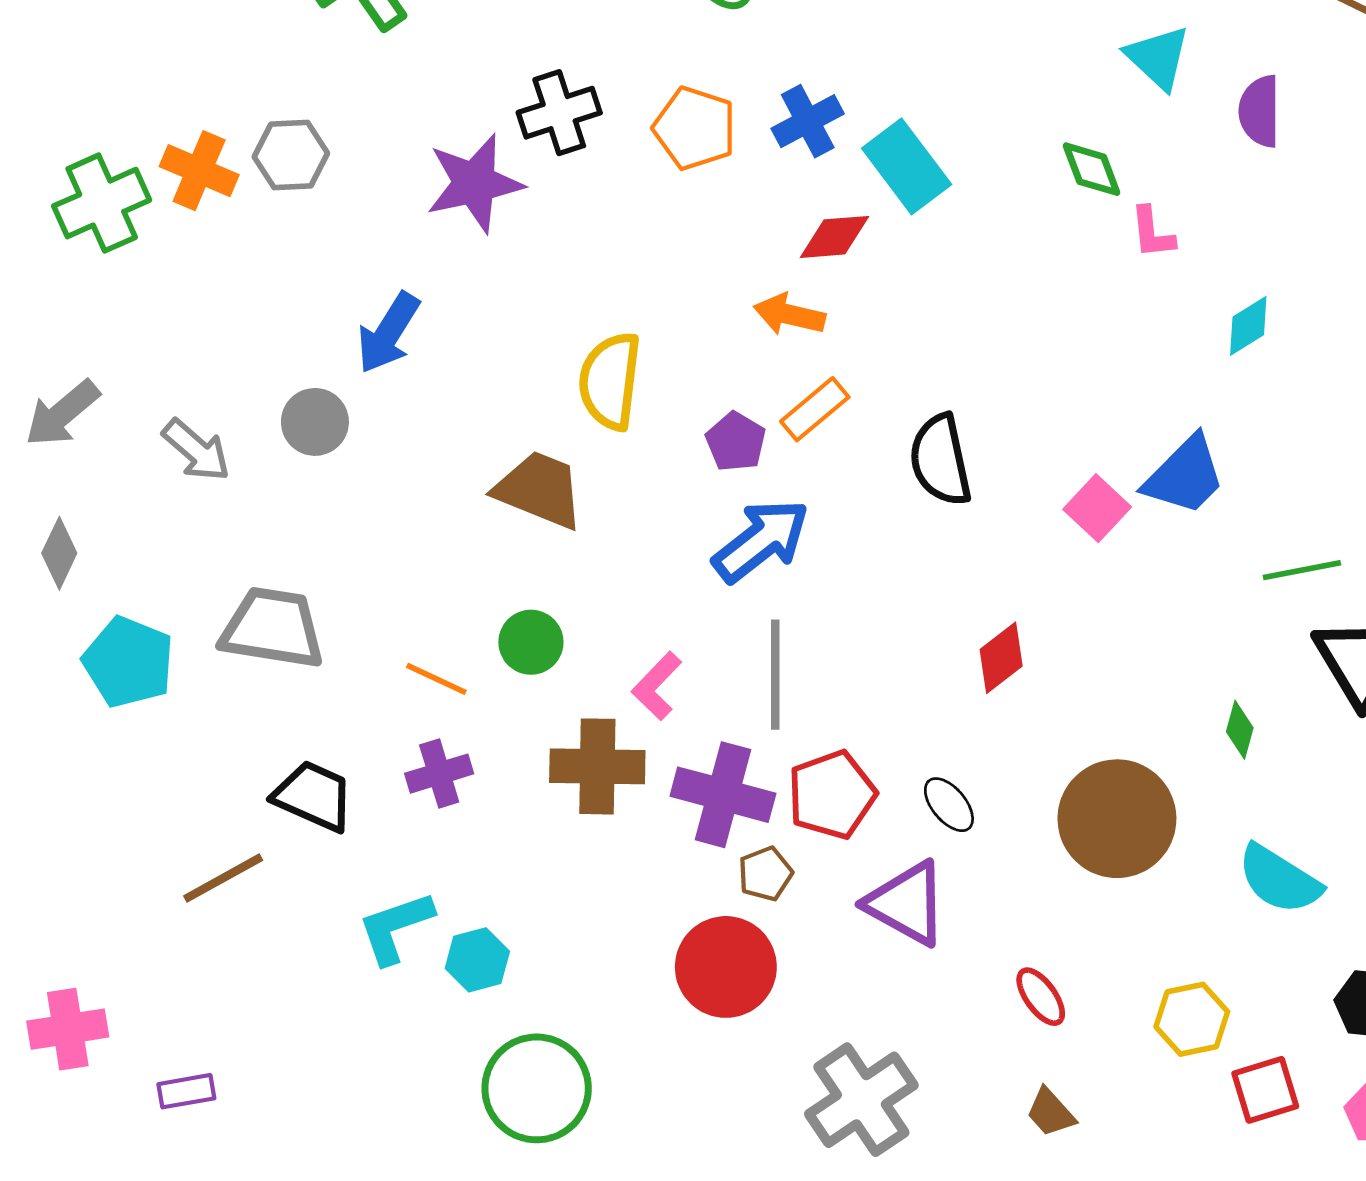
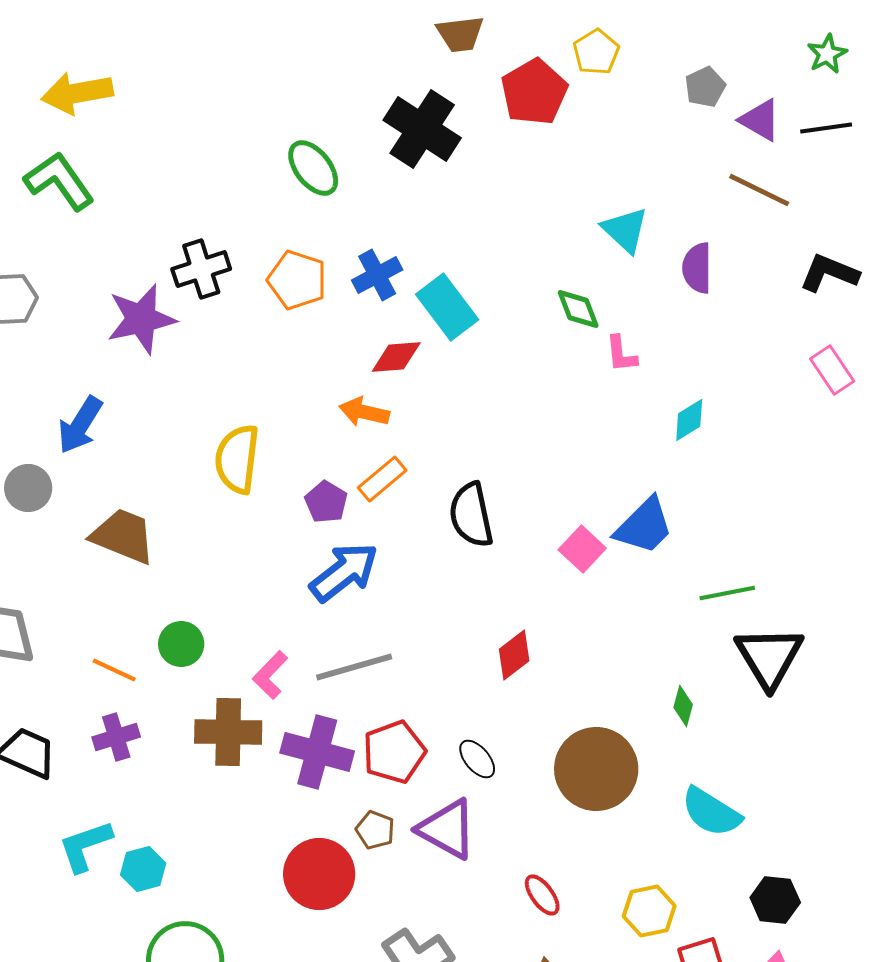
brown trapezoid: (539, 490) -> (123, 536), moved
gray line: (775, 675) -> (354, 667), turned 74
brown pentagon: (765, 874) -> (375, 830), moved, turned -30

